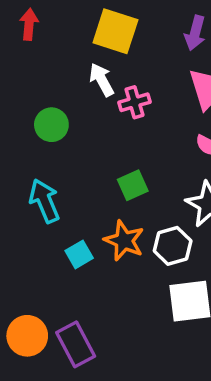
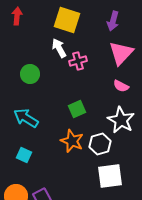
cyan arrow: (45, 201) -> (26, 118), turned -35
cyan square: (79, 254) -> (24, 155), moved, turned -35

